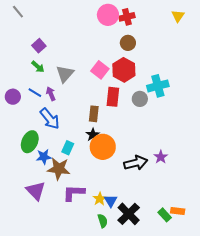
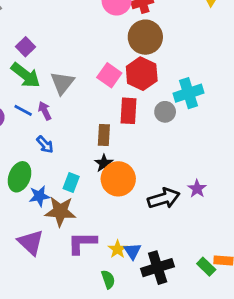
brown circle: (128, 43) -> (145, 37), size x1.6
green arrow: (38, 67) -> (25, 75), size x1.6
blue arrow: (50, 119) -> (45, 145), size x0.6
black cross: (129, 214) -> (158, 268), turned 30
green semicircle: (103, 221) -> (108, 279), moved

